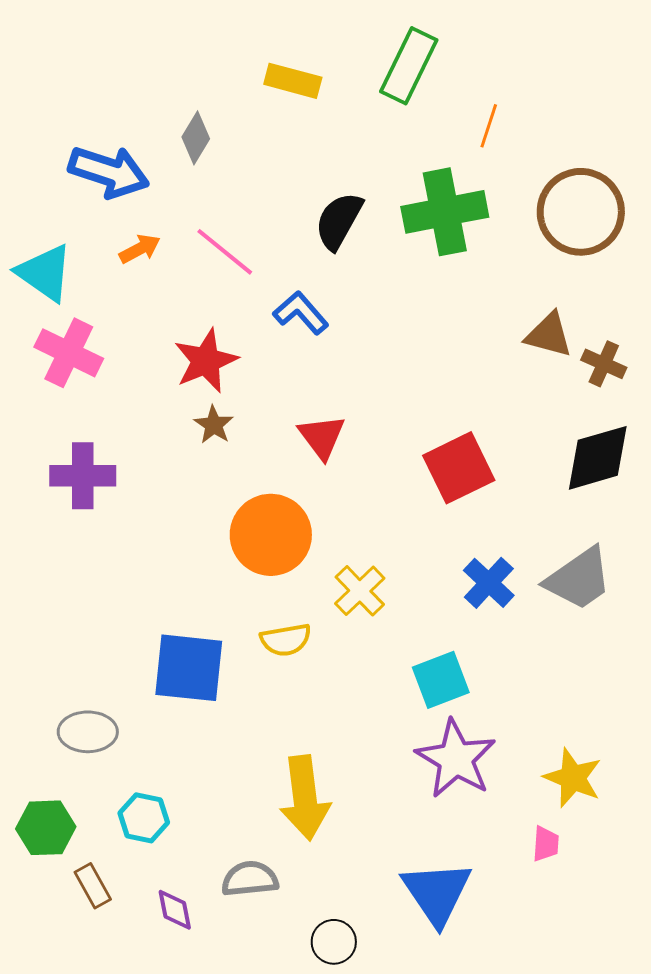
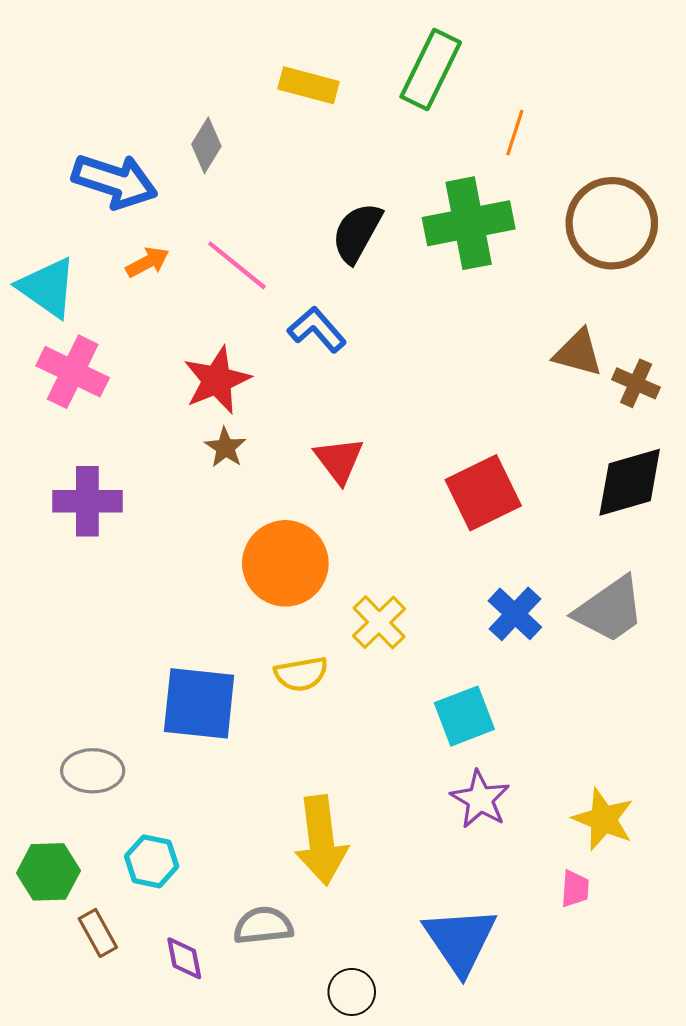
purple star: (456, 759) -> (480, 799), size x0.7

